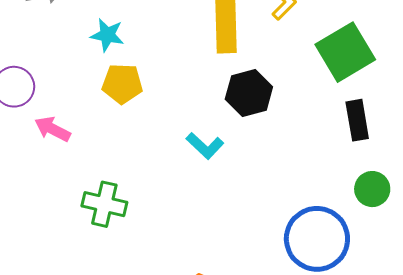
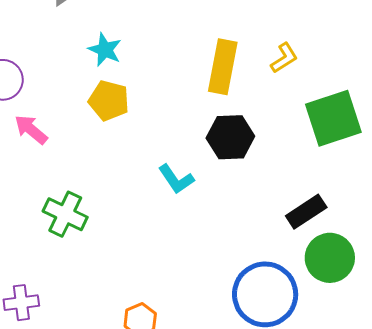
black rectangle: (357, 120) -> (306, 212), moved, turned 54
green circle: (372, 189) -> (330, 258), size x1.4

